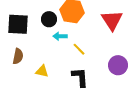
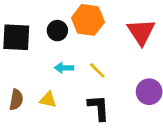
cyan arrow: (60, 36) -> (64, 68), moved
brown semicircle: (18, 56) -> (16, 100), moved

